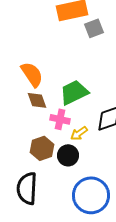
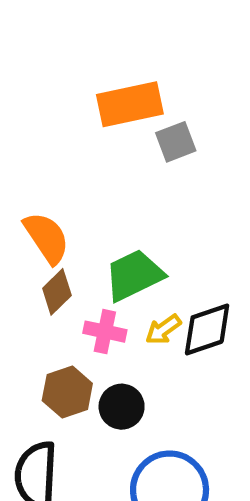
brown diamond: (37, 100) -> (57, 292), turned 65
yellow arrow: (79, 133) -> (163, 329), moved

